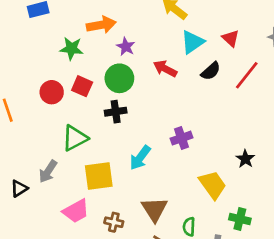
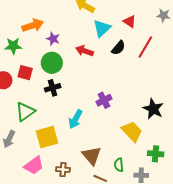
black star: (245, 159) -> (153, 109), size x1.5

